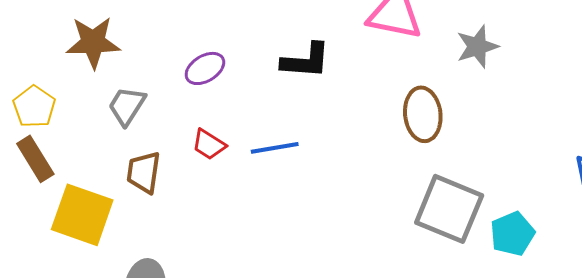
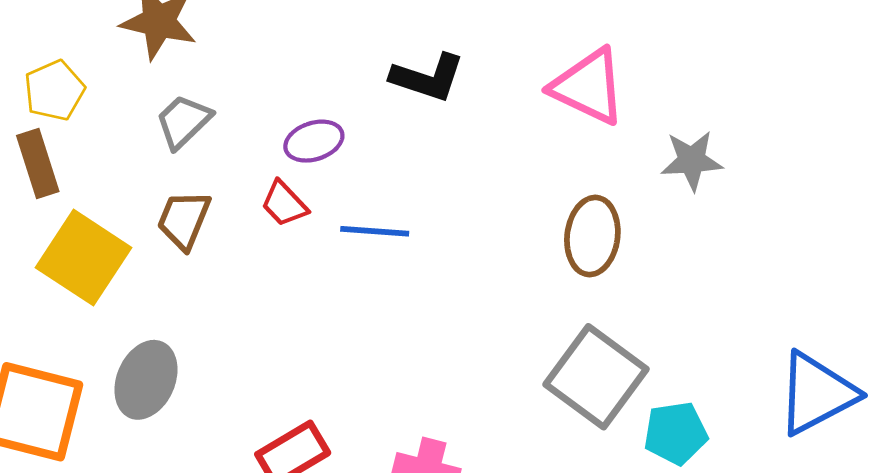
black L-shape: (306, 61) -> (428, 78), moved
purple ellipse: (205, 68) -> (314, 141), moved

